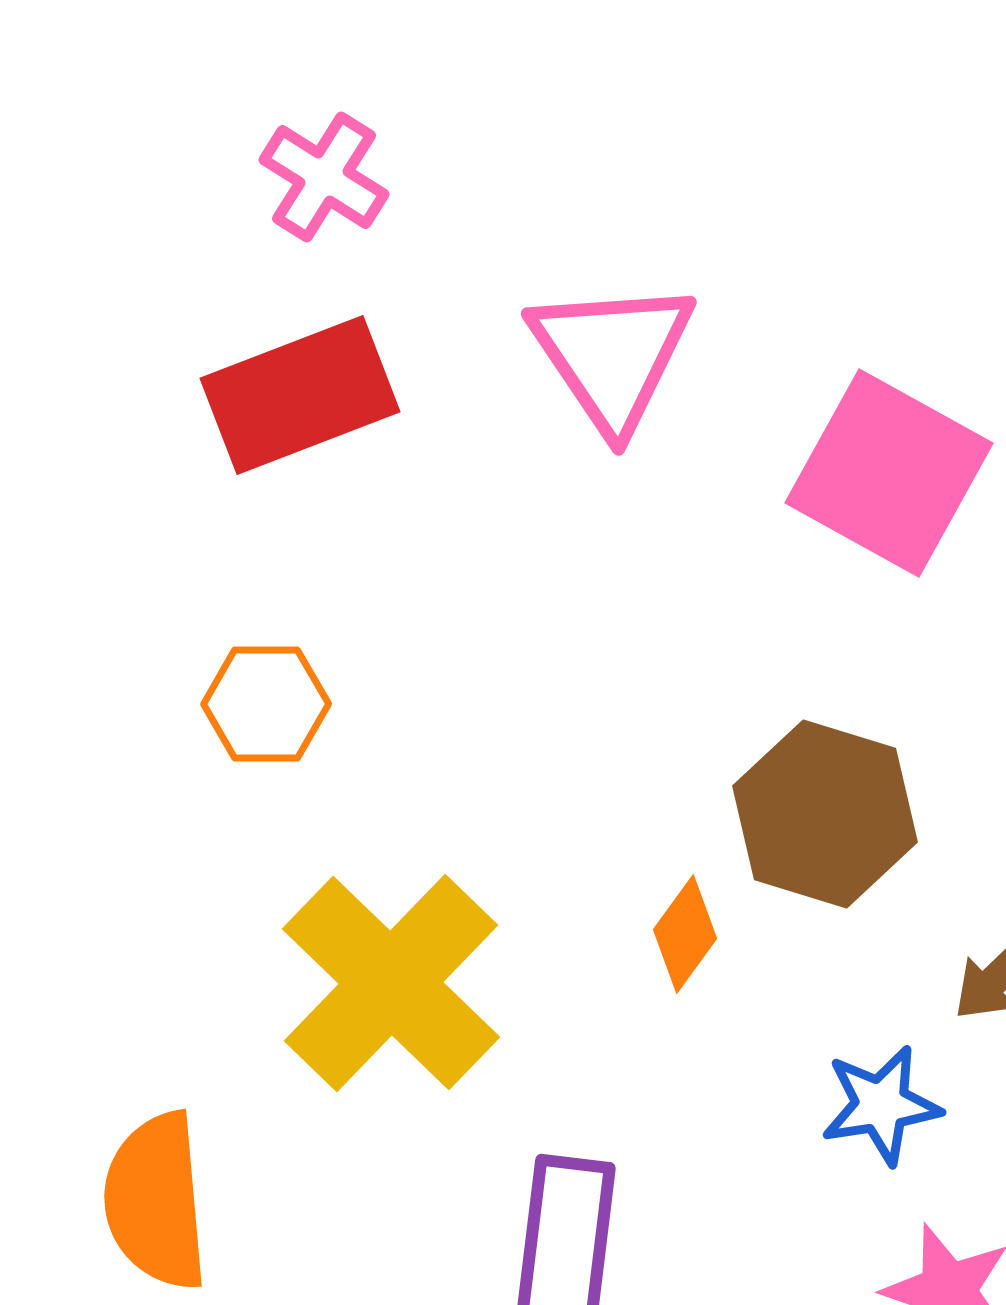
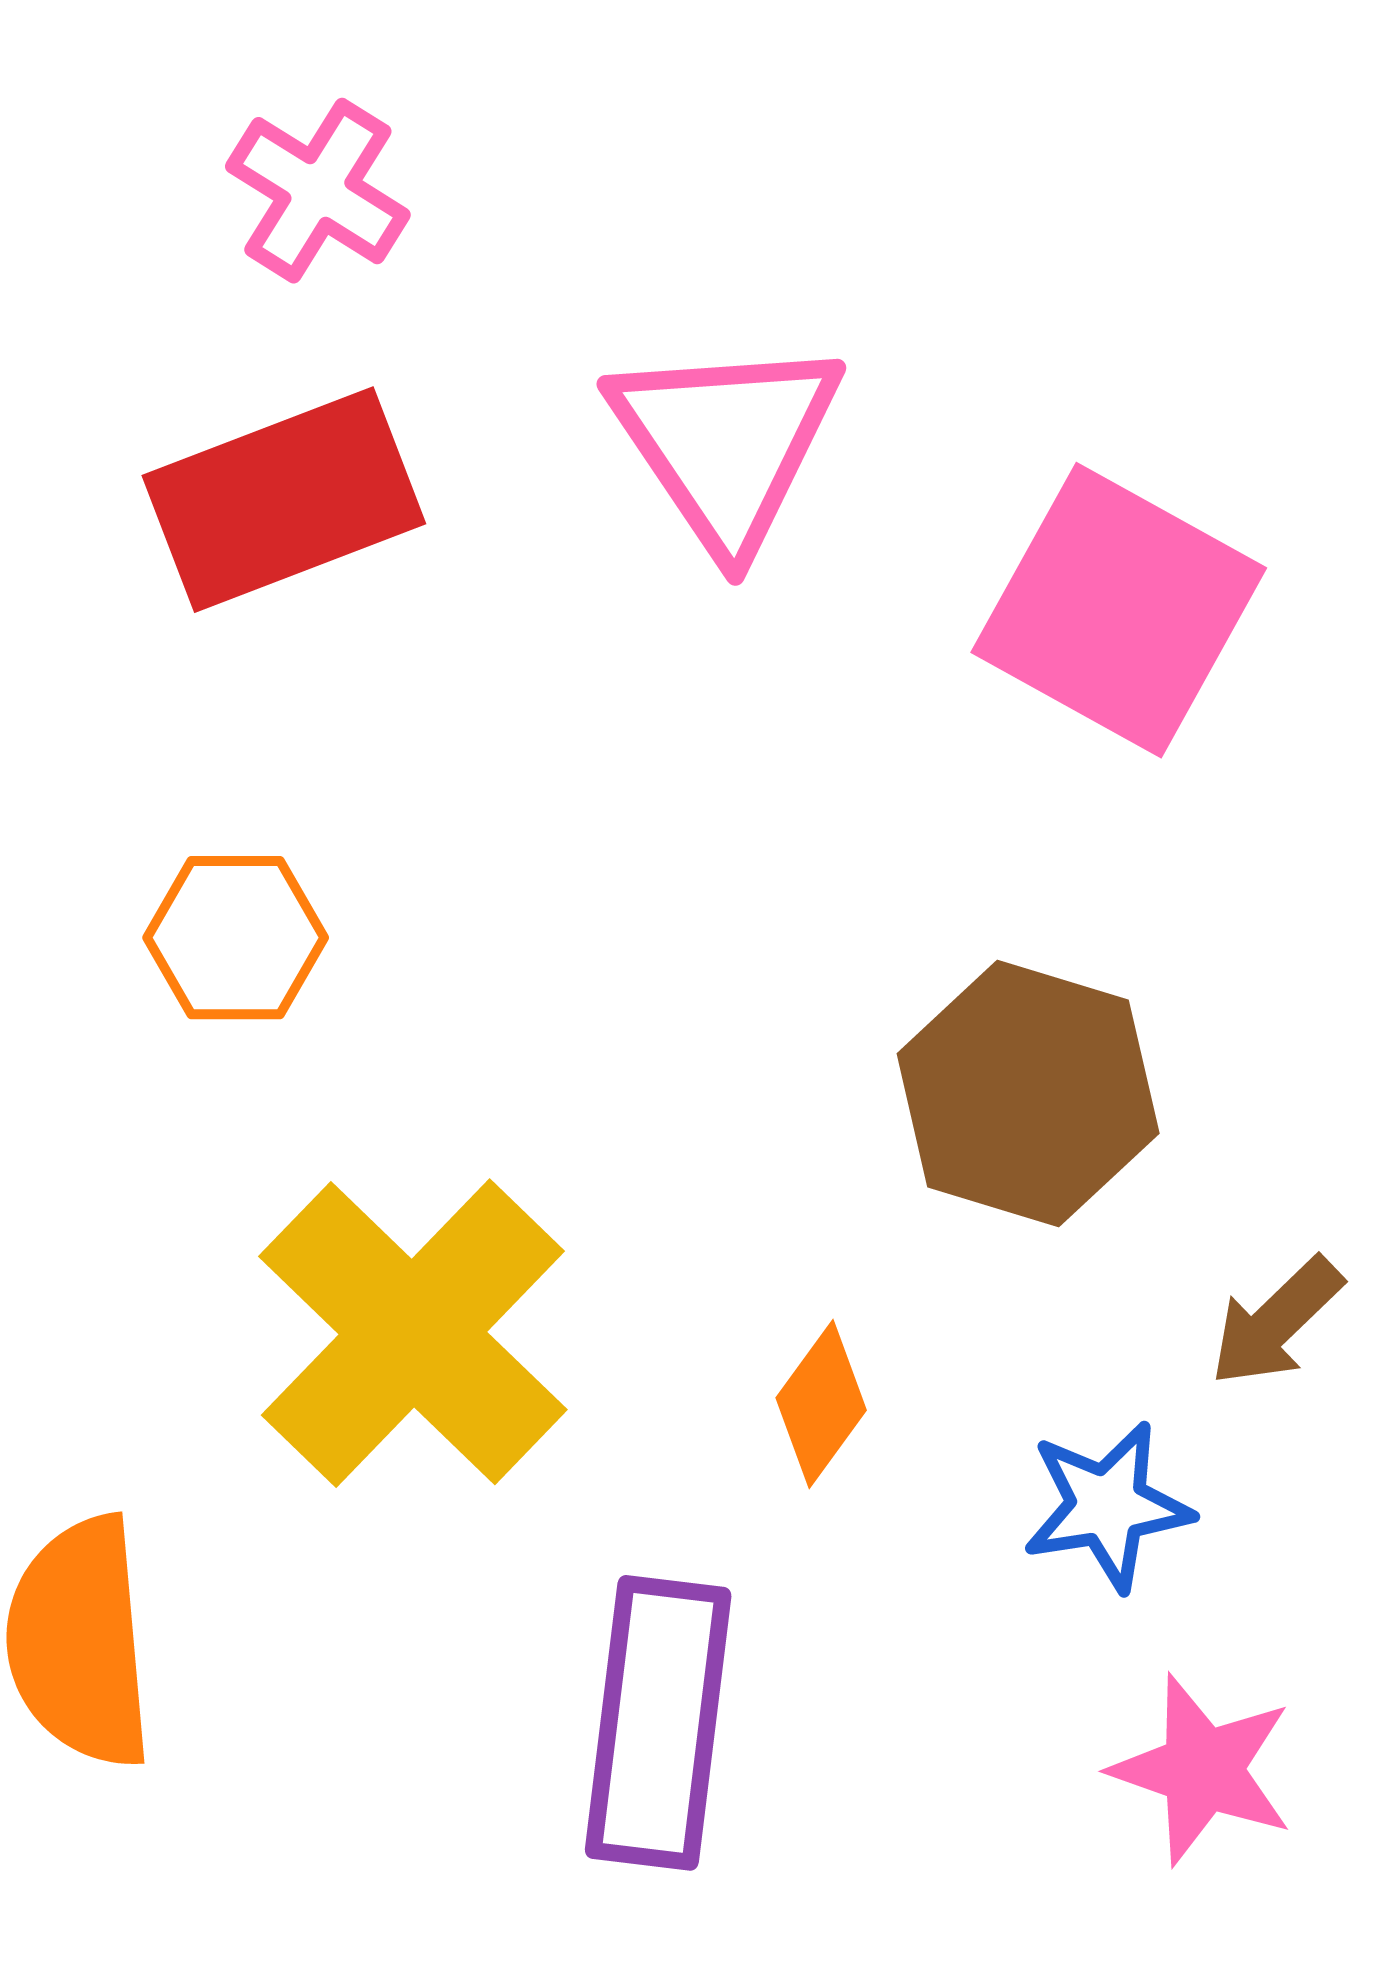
orange diamond: (685, 934) -> (821, 1404), moved

